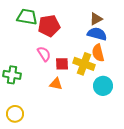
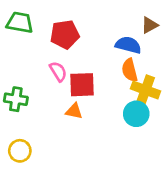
green trapezoid: (27, 17) -> (20, 22), moved
brown triangle: (96, 19) -> (149, 25), moved
red square: (62, 64) -> (82, 85), size x1.5
yellow cross: (84, 64) -> (145, 90), moved

